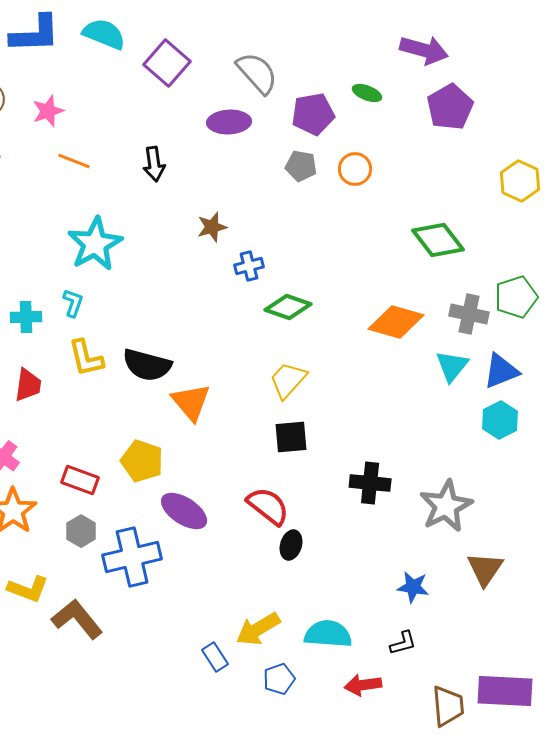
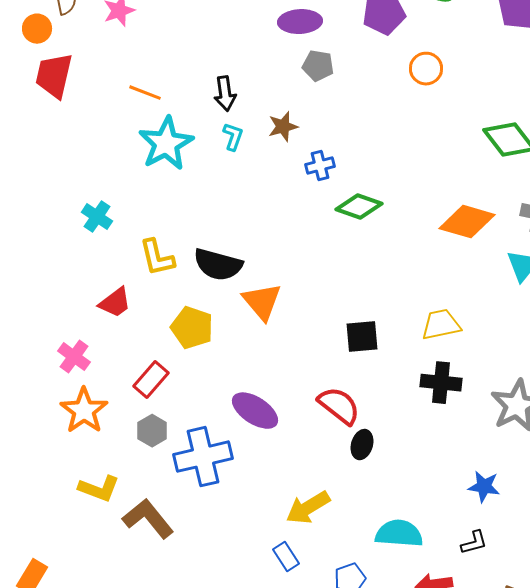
orange line: (74, 161) -> (145, 93), moved
black arrow: (154, 164) -> (225, 94), moved
gray pentagon: (301, 166) -> (318, 66), moved
cyan L-shape: (73, 303) -> (233, 137), moved
cyan cross: (26, 317) -> (97, 217), turned 36
yellow trapezoid: (288, 380) -> (441, 325), moved, turned 36
red trapezoid: (28, 385) -> (115, 303), moved, turned 45
yellow pentagon: (142, 461) -> (192, 328), moved
red rectangle: (80, 480) -> (151, 380), turned -69
yellow arrow: (258, 629) -> (308, 508), moved

